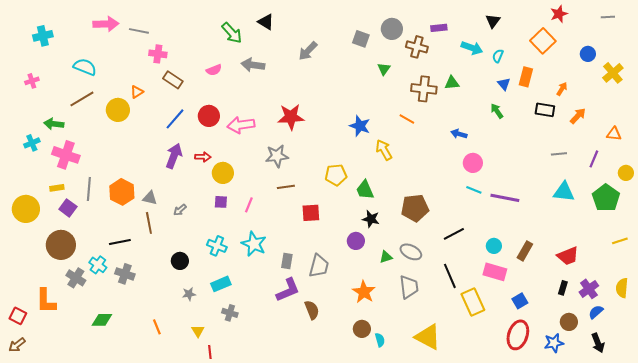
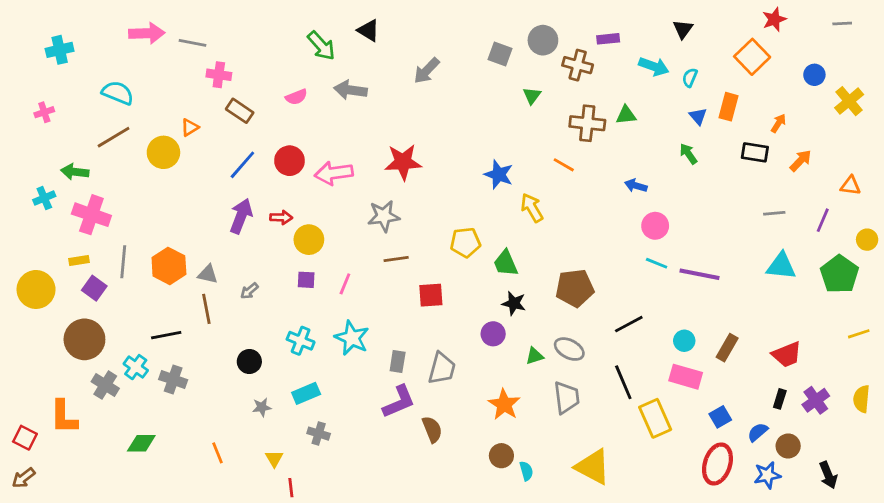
blue semicircle: (596, 312) -> (758, 432), moved

